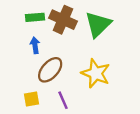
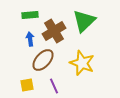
brown cross: (63, 20) -> (54, 31), moved, turned 35

